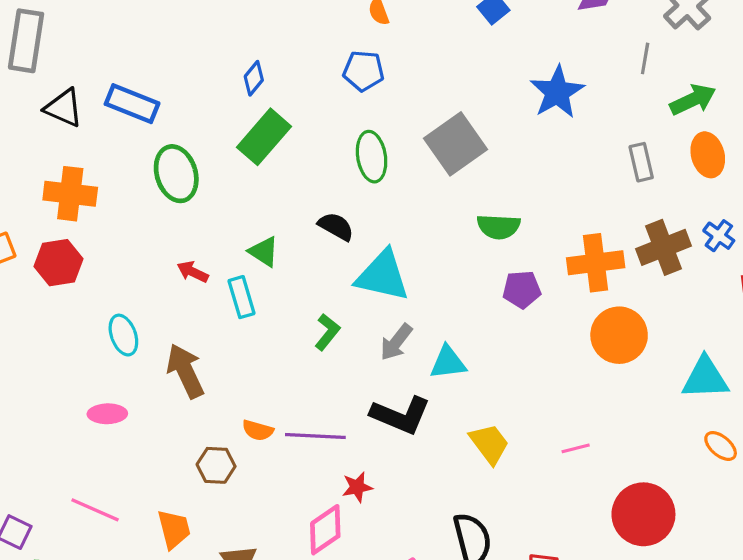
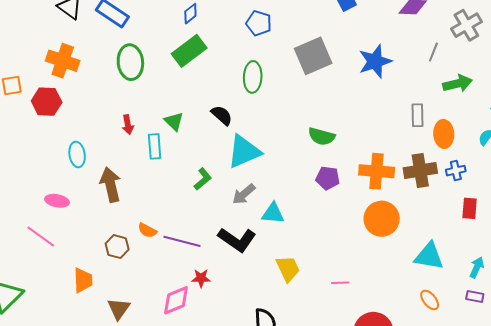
gray square: (456, 144) -> (313, 56), moved
orange ellipse: (708, 155) -> (444, 134), moved
blue cross: (719, 236) -> (456, 171), turned 30
red arrow: (193, 272) -> (128, 125), turned -138
cyan triangle: (383, 276) -> (244, 152), turned -48
pink line: (95, 510) -> (41, 237), moved

